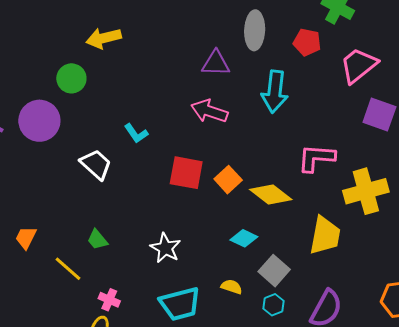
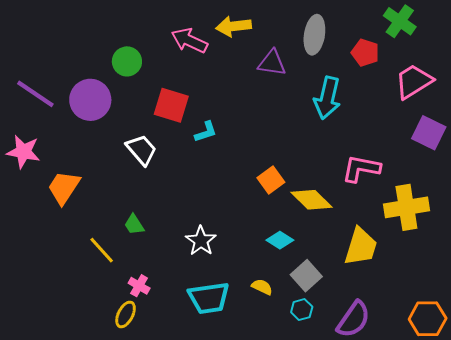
yellow arrow: (104, 38) -> (234, 26), moved
pink arrow: (209, 111) -> (189, 41), moved
cyan L-shape: (136, 133) -> (206, 132), moved, turned -80
red square: (186, 173) -> (171, 105), moved
orange trapezoid: (26, 238) -> (64, 187), moved, size x1.5

